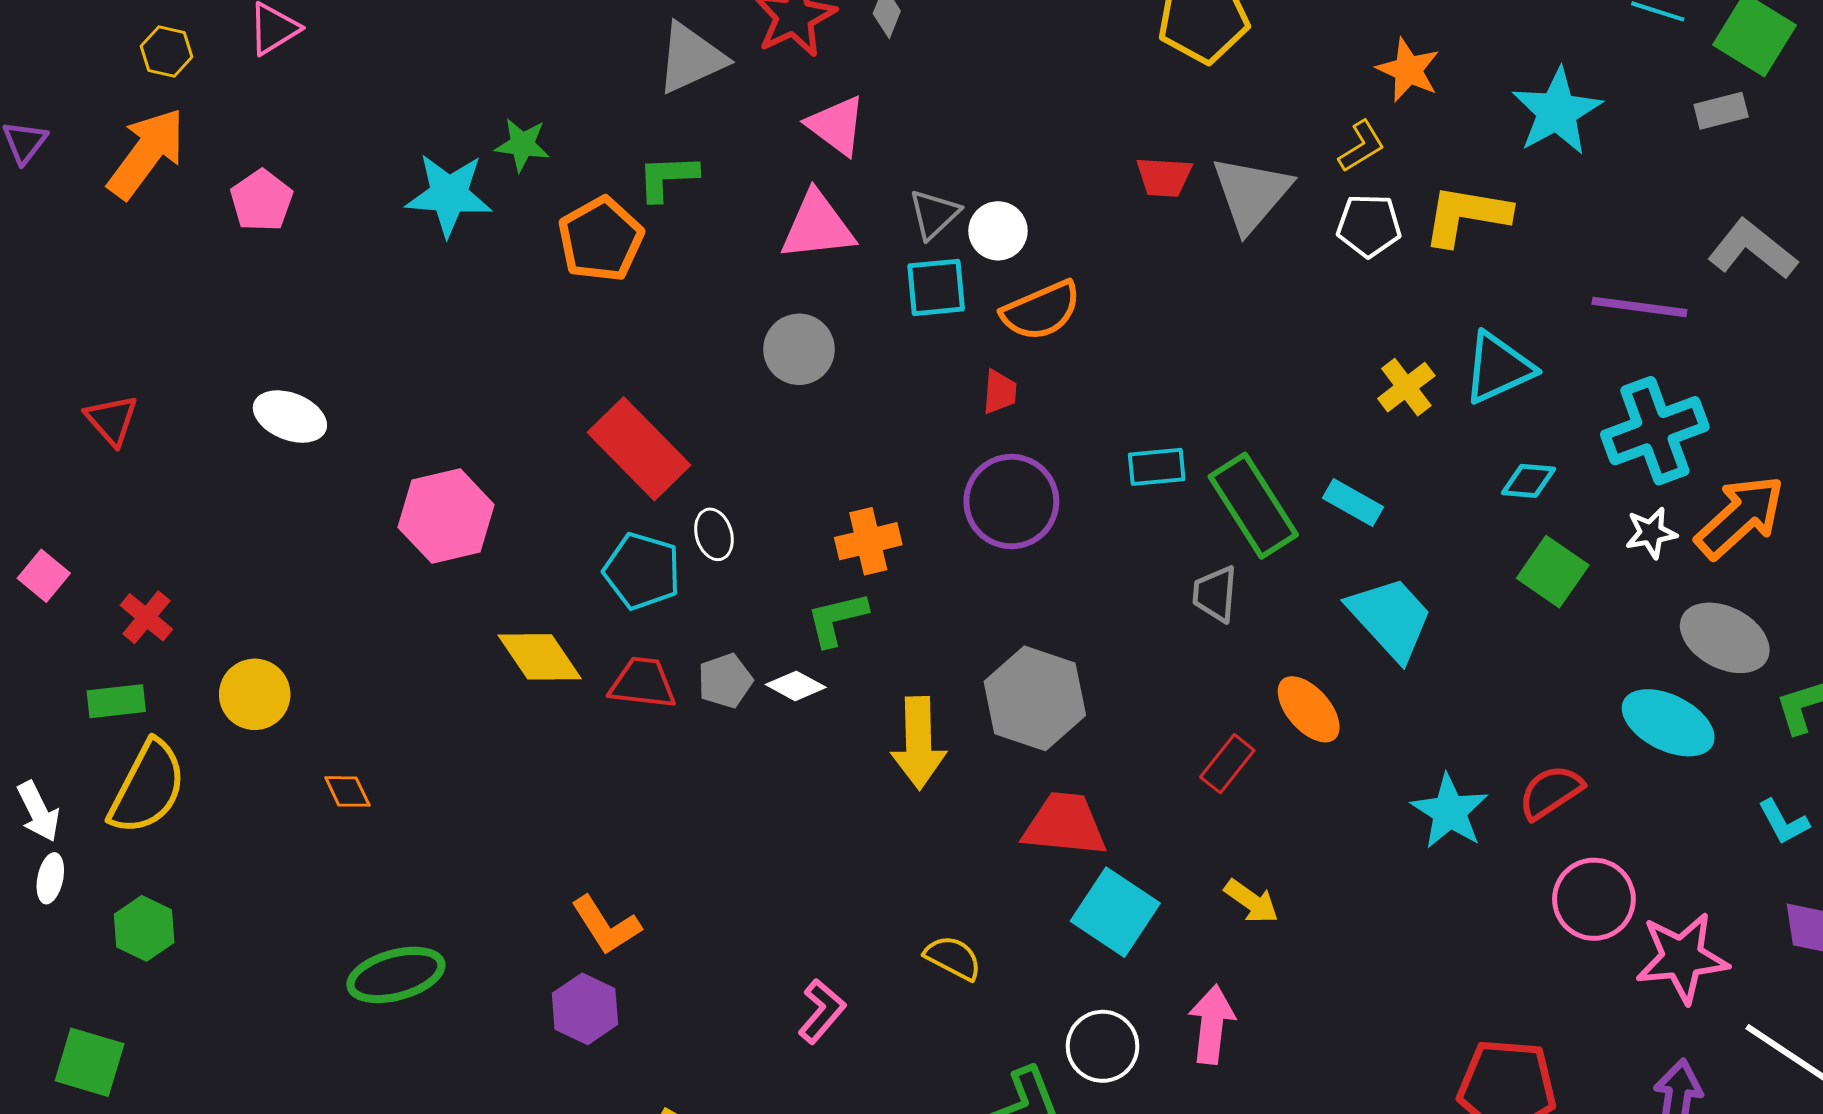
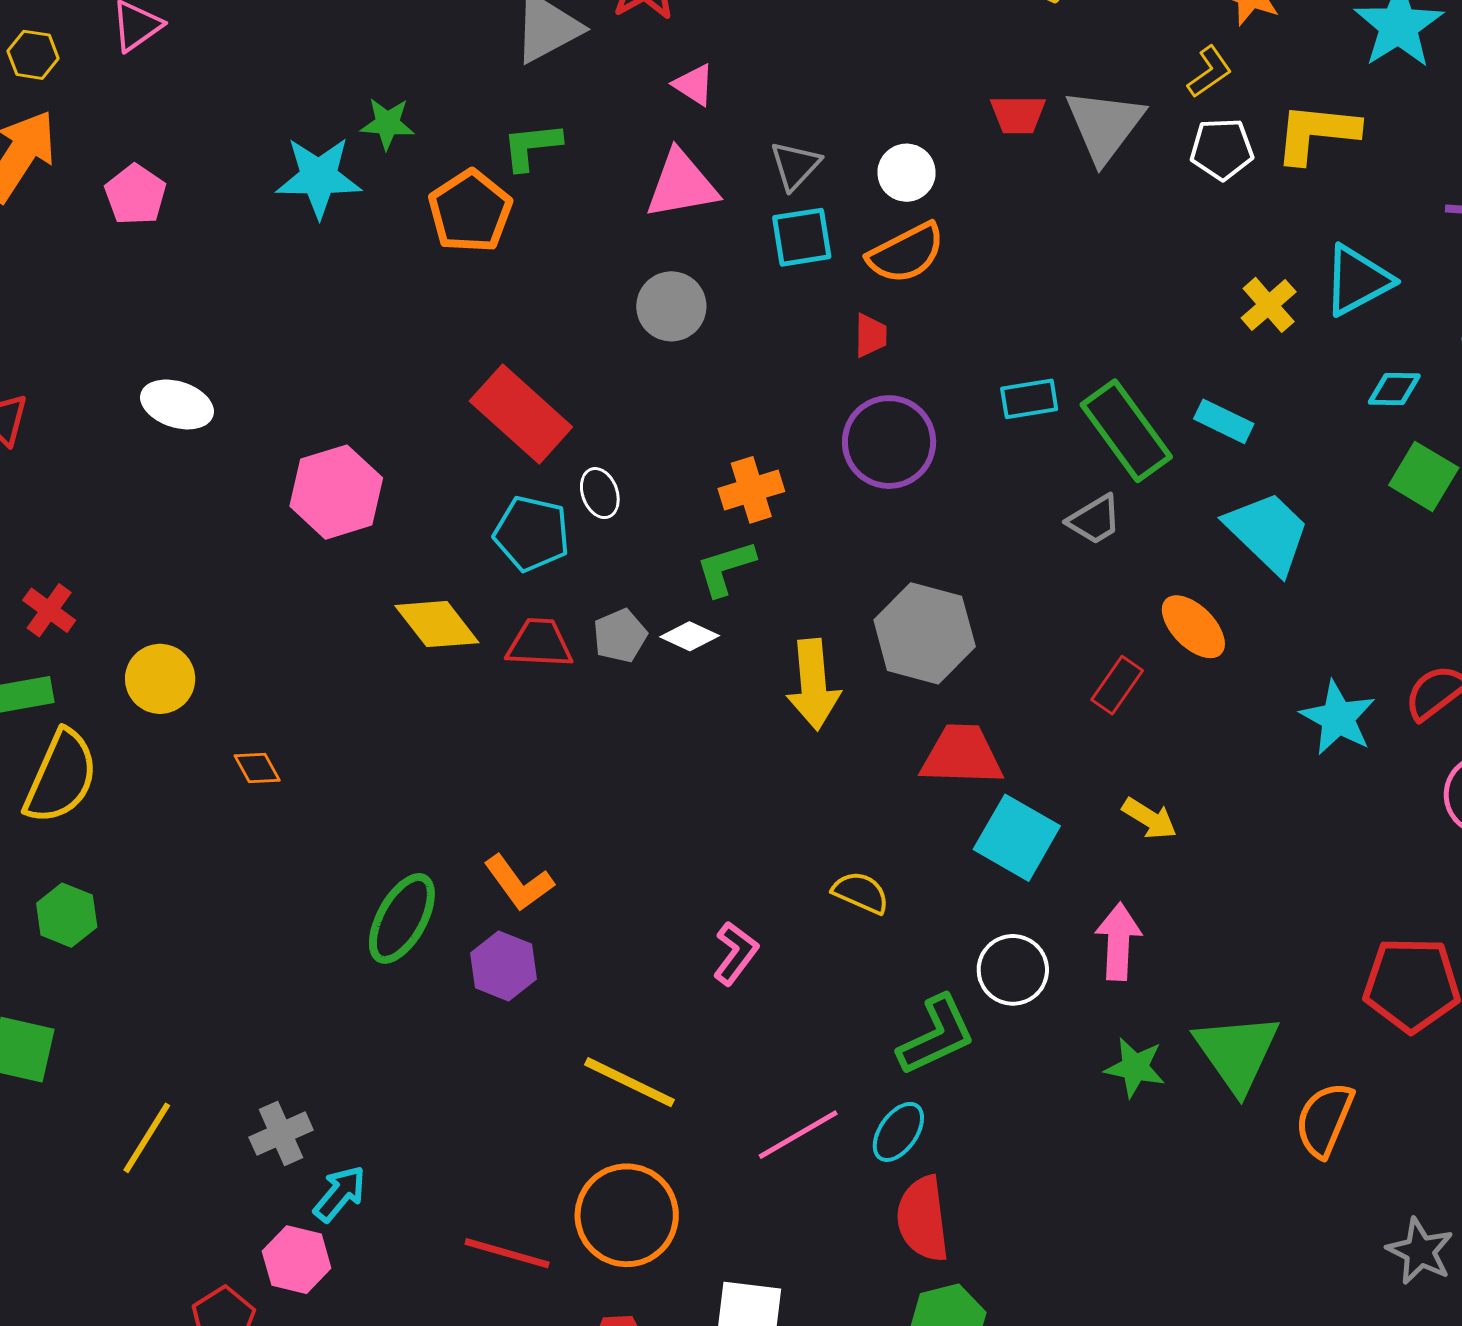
pink triangle: (837, 125) -> (694, 85), size x0.7
white circle: (998, 231) -> (906, 173), moved
gray trapezoid: (1215, 594) -> (1094, 520), turned -122
green ellipse: (396, 975) -> (402, 918), moved, turned -42

